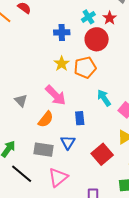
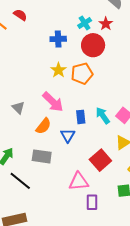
cyan arrow: (104, 98) -> (103, 116), moved
blue rectangle: (80, 118) -> (81, 117), moved
blue triangle: (68, 142) -> (68, 135), moved
pink triangle: (58, 177) -> (79, 182), moved, turned 35

